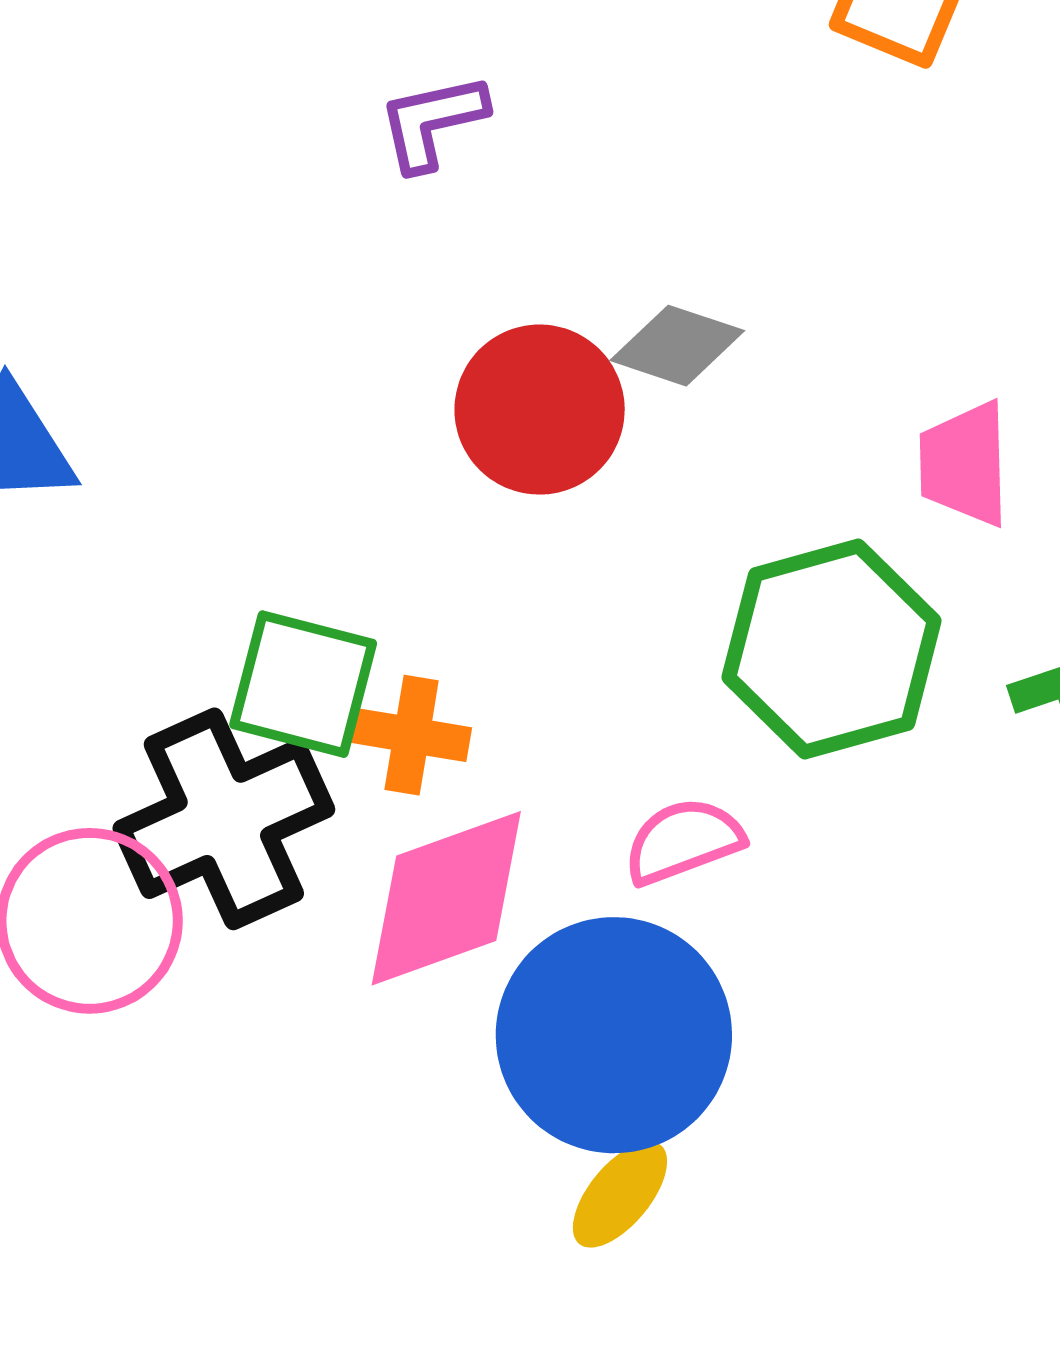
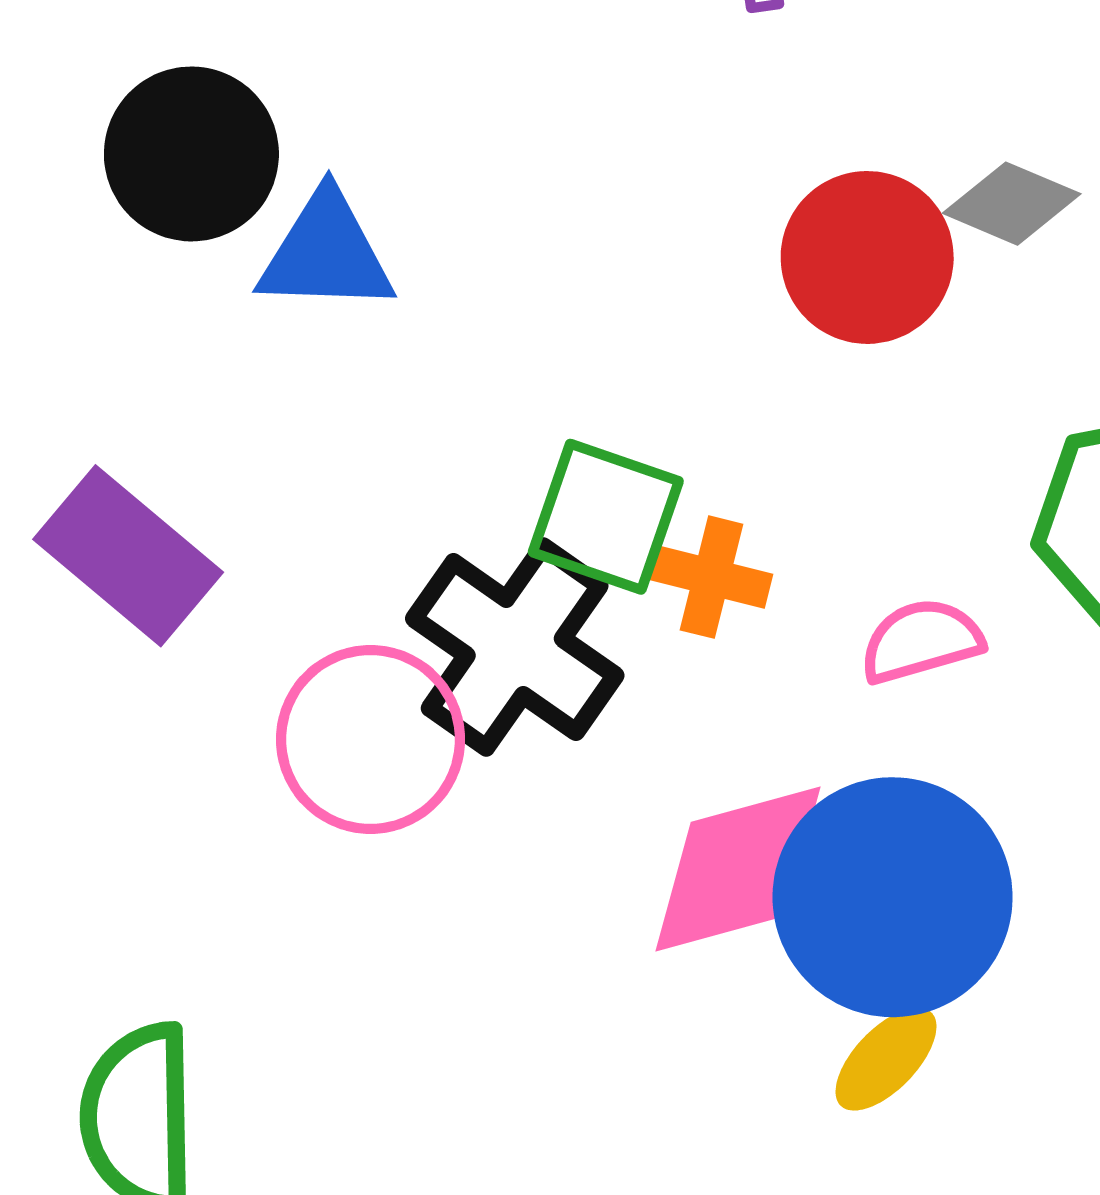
black cross: (224, 819) -> (515, 647), turned -35
pink semicircle: (683, 841) -> (921, 641), moved
pink diamond: (446, 898) -> (738, 869), moved

